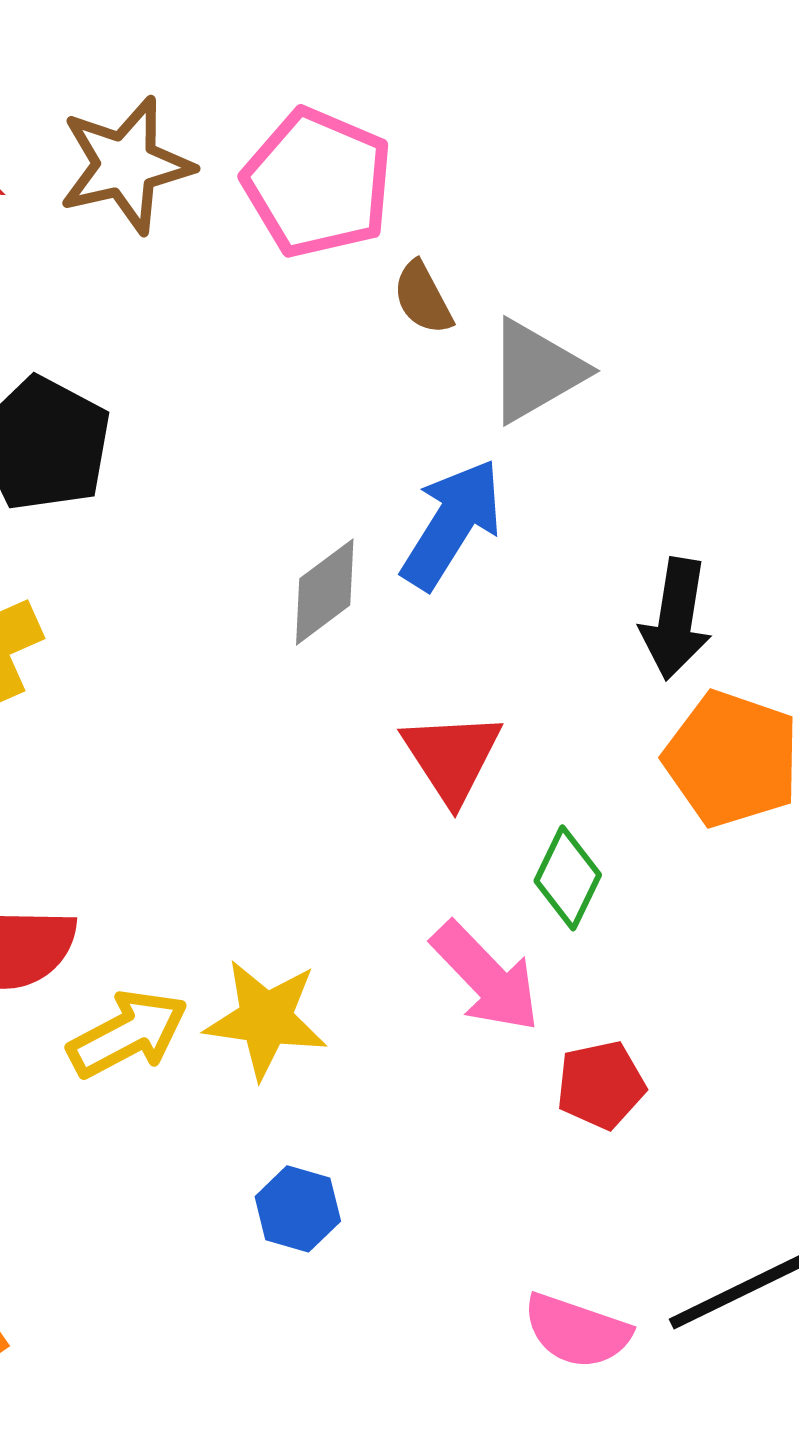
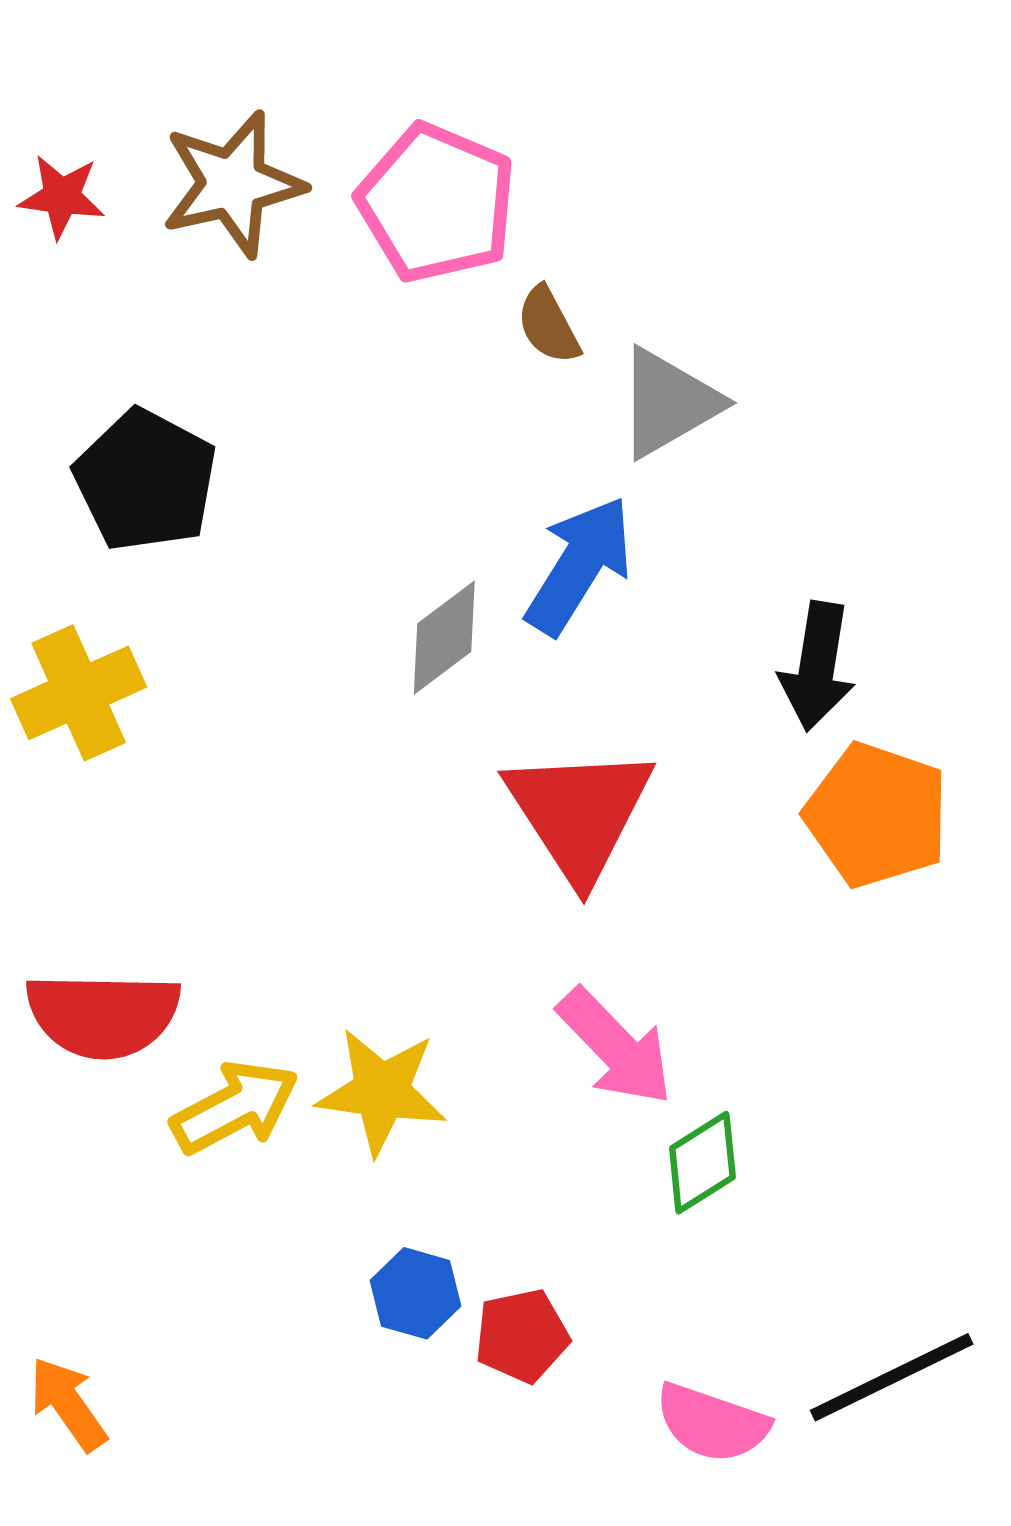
red triangle: (452, 757) -> (579, 813), size x1.4
green diamond: (568, 878) -> (702, 1163), moved, turned 32
red pentagon: (601, 1085) -> (522, 1336), moved

